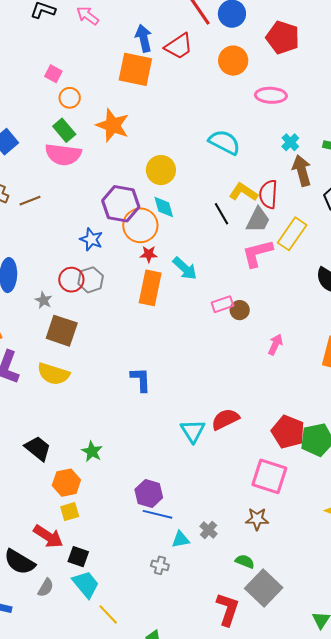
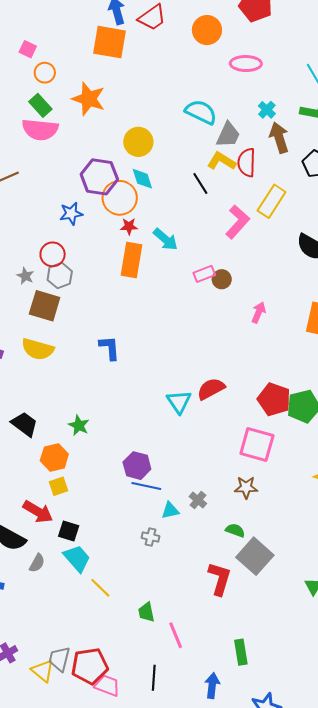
gray trapezoid: (258, 220) -> (228, 135), moved
blue star: (91, 239) -> (71, 213), turned -30
pink L-shape: (257, 253) -> (238, 222), turned 148
gray hexagon: (91, 280) -> (60, 276), moved
blue L-shape: (141, 380) -> (110, 348), moved

